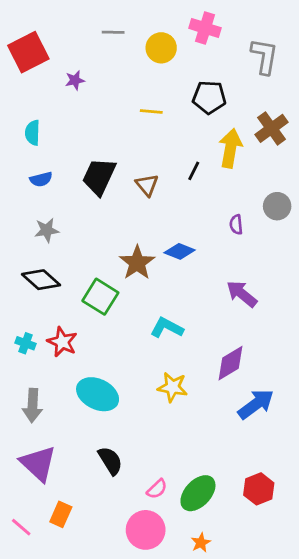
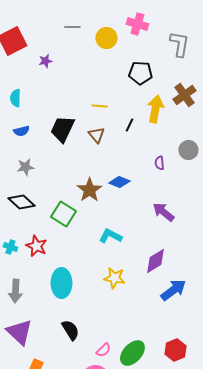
yellow line: (151, 111) -> (99, 106), moved
cyan ellipse: (98, 394) -> (61, 283), turned 64

